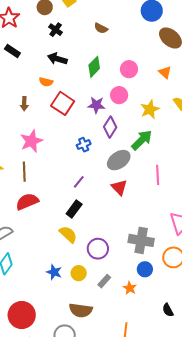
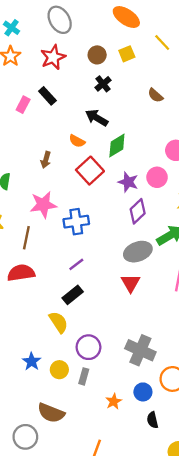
green diamond: (94, 67) -> (117, 146), moved
blue cross: (84, 145) -> (76, 222), moved, size x1.5
purple line: (79, 182) -> (76, 264), moved
blue circle: (145, 269) -> (143, 392), moved
gray rectangle: (104, 281) -> (84, 376), moved, turned -40
black semicircle: (168, 310) -> (152, 420), moved

